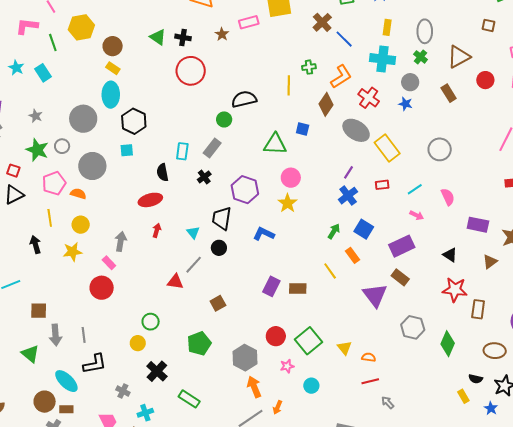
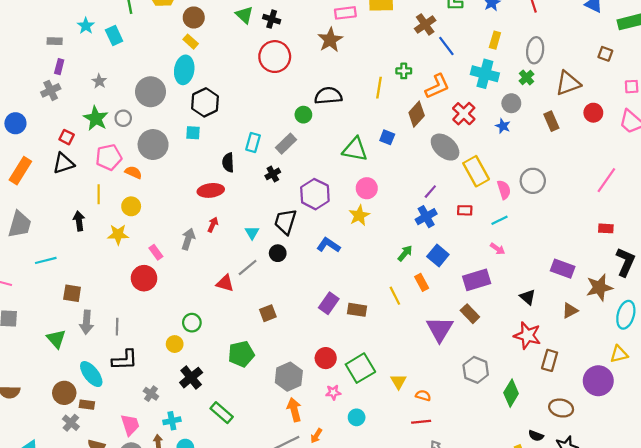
brown star: (222, 34) -> (330, 40), moved, size x1.6
pink semicircle: (448, 197) -> (504, 190), moved
gray arrow: (121, 241) -> (188, 239), moved

